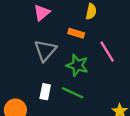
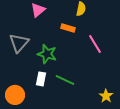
gray triangle: (45, 50) -> (19, 43), moved
green star: (77, 65) -> (47, 54), moved

